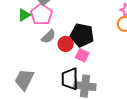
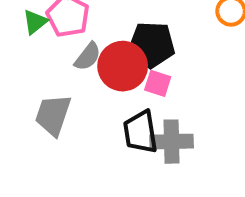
red circle: (66, 44) -> (123, 66), size x1.6
gray trapezoid: (24, 80) -> (53, 115), moved

